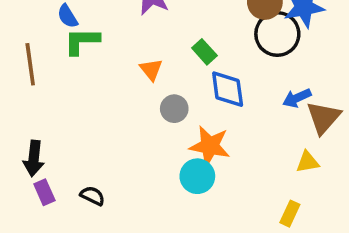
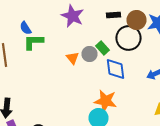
black circle: (277, 34) -> (128, 38), moved
gray circle: (174, 109) -> (90, 54), moved

